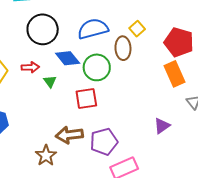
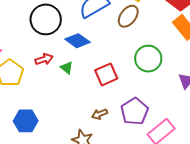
brown ellipse: (123, 48) -> (128, 16), turned 55
green circle: (97, 67) -> (148, 59), moved
brown arrow: (69, 135) -> (99, 114), size x0.6

